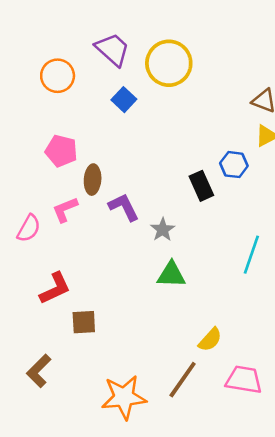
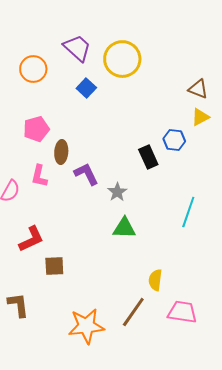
pink pentagon: (61, 151) -> (36, 129), turned -30
pink L-shape: (65, 210) -> (39, 176), turned -55
yellow semicircle: (210, 340) -> (155, 280), turned 145
brown L-shape: (39, 371) -> (18, 305), turned 128

